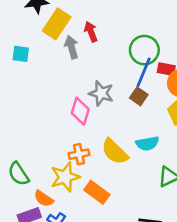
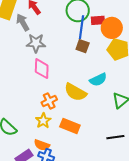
gray star: (101, 93) -> (36, 43), moved
yellow star: (65, 177) -> (43, 121), size x0.7
orange semicircle: (44, 199) -> (42, 145), moved

